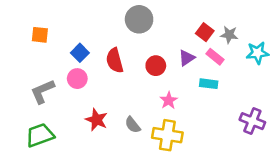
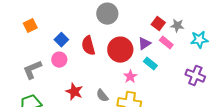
orange square: (40, 35) -> (30, 26), turned -32
red circle: (156, 66) -> (120, 50), size x1.6
cyan rectangle: (209, 84) -> (150, 64), moved, turned 32
purple cross: (252, 121) -> (195, 76), moved

